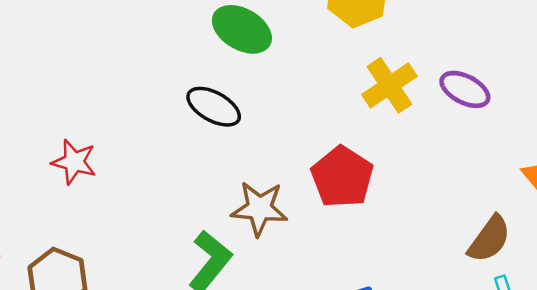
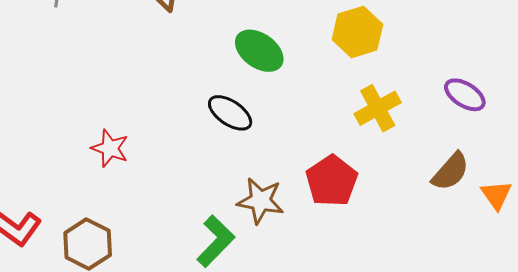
purple ellipse: (465, 89) -> (465, 95), moved
brown semicircle: (489, 239) -> (451, 171), moved

